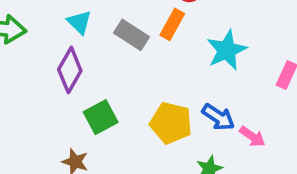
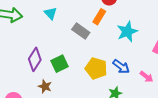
gray rectangle: (132, 35) -> (81, 31), moved
purple diamond: (70, 70) -> (35, 59), moved
pink arrow: (252, 137) -> (147, 77), moved

